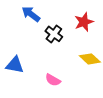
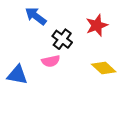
pink semicircle: (53, 80) -> (51, 61), moved, turned -42

